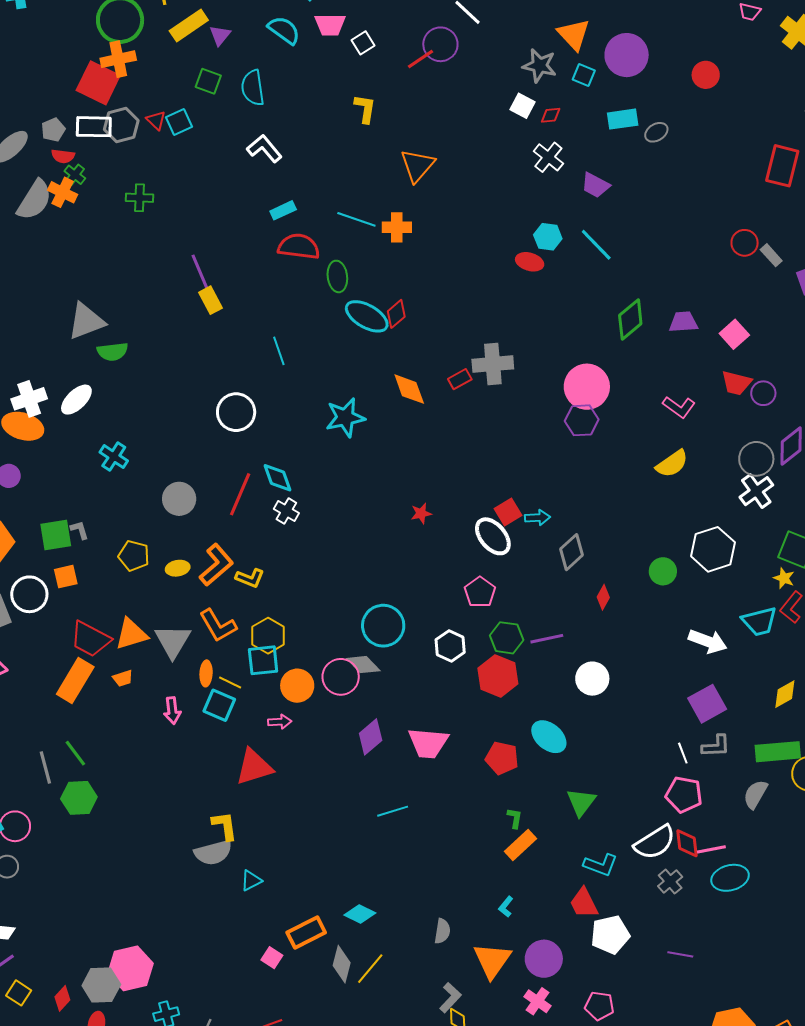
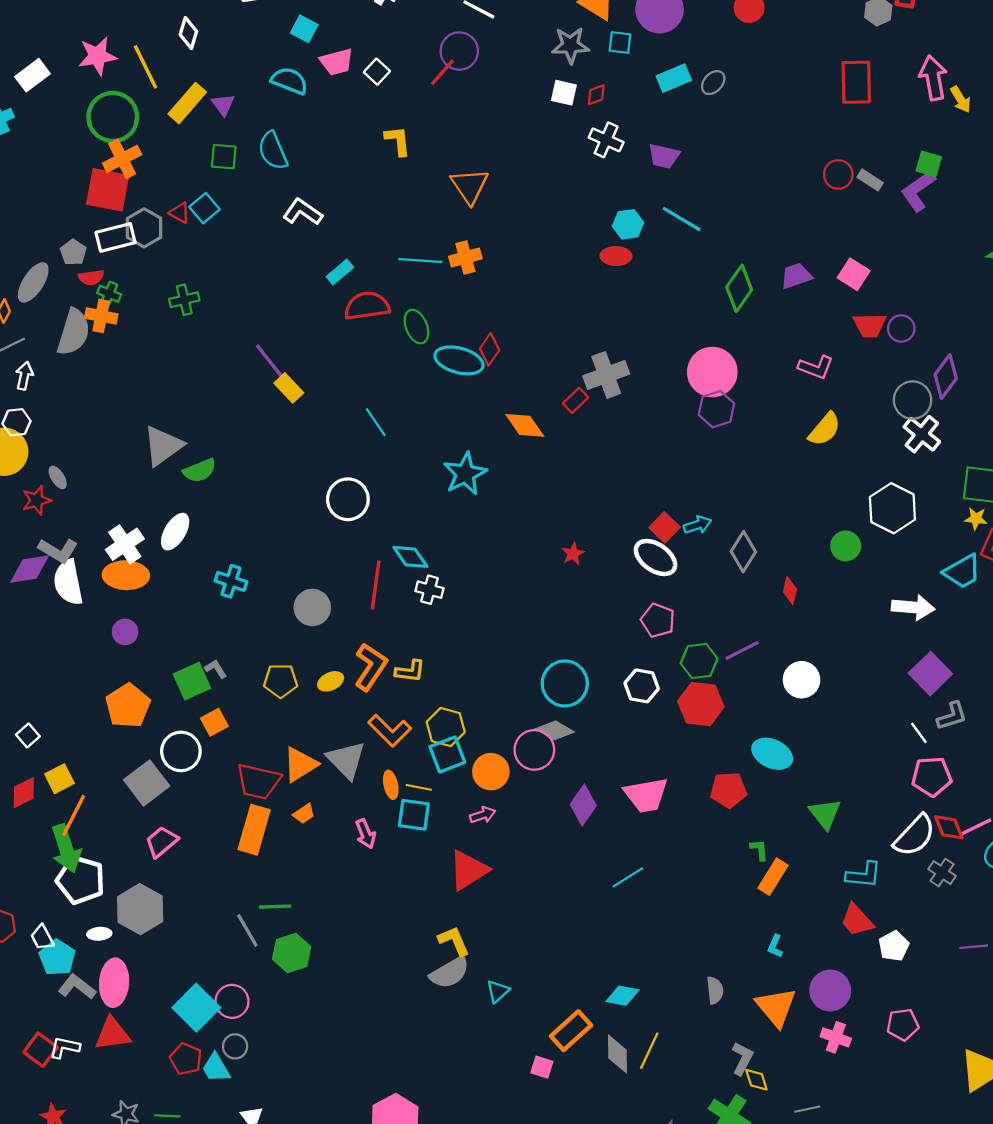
green line: (75, 753) -> (275, 907), turned -40
white pentagon: (610, 935) -> (894, 946), size x0.7

